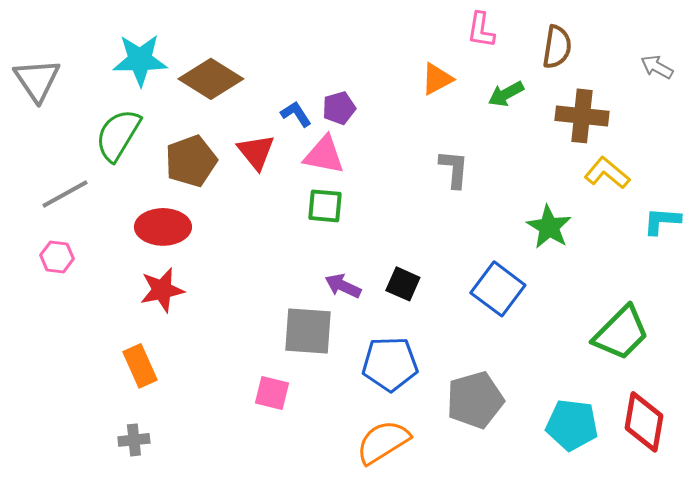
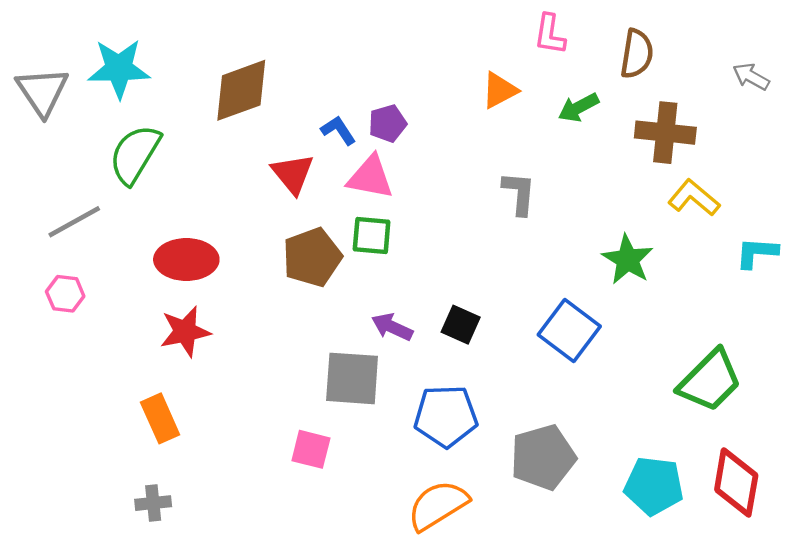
cyan star: (140, 60) -> (119, 69), moved
brown diamond: (211, 79) -> (241, 90), turned -52
brown pentagon: (191, 161) -> (312, 257), moved

